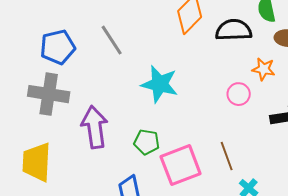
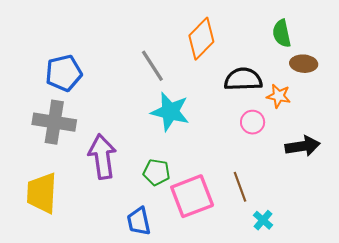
black semicircle: (234, 30) -> (243, 79), moved
gray line: (112, 40) -> (152, 66), moved

